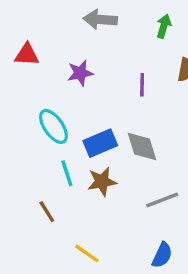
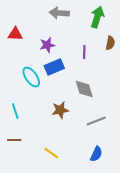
green arrow: (164, 26) -> (97, 17), size x1.5
blue rectangle: (100, 143) -> (54, 67), moved
cyan line: (67, 173) -> (15, 111), moved
brown line: (47, 212) -> (14, 140), moved, turned -56

